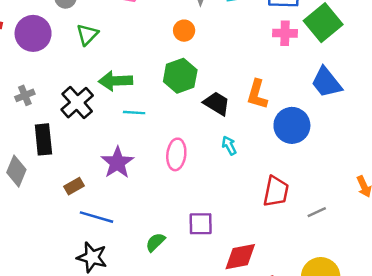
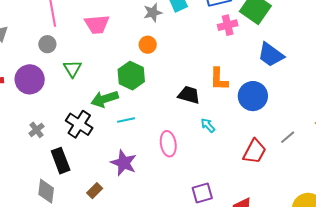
green hexagon: (180, 76) -> (131, 76), moved
red trapezoid: (276, 191) -> (254, 151), turned 32
gray line: (317, 212) -> (288, 137), moved

